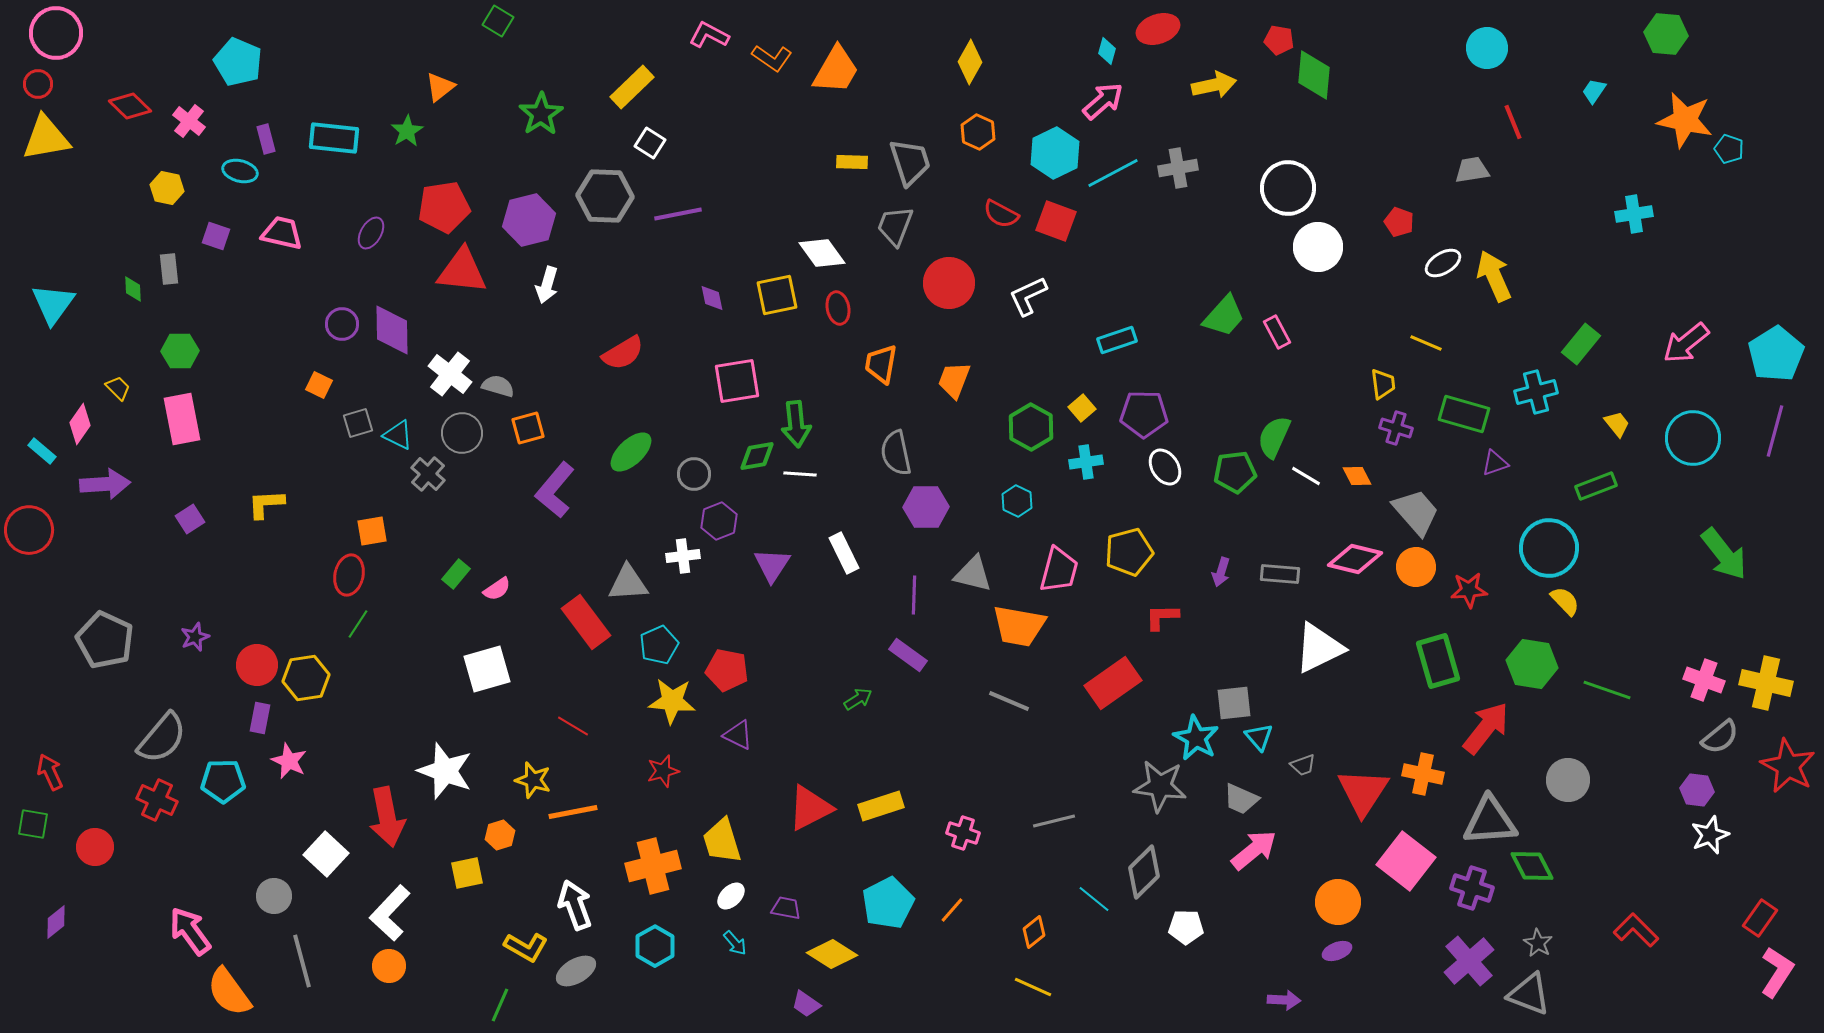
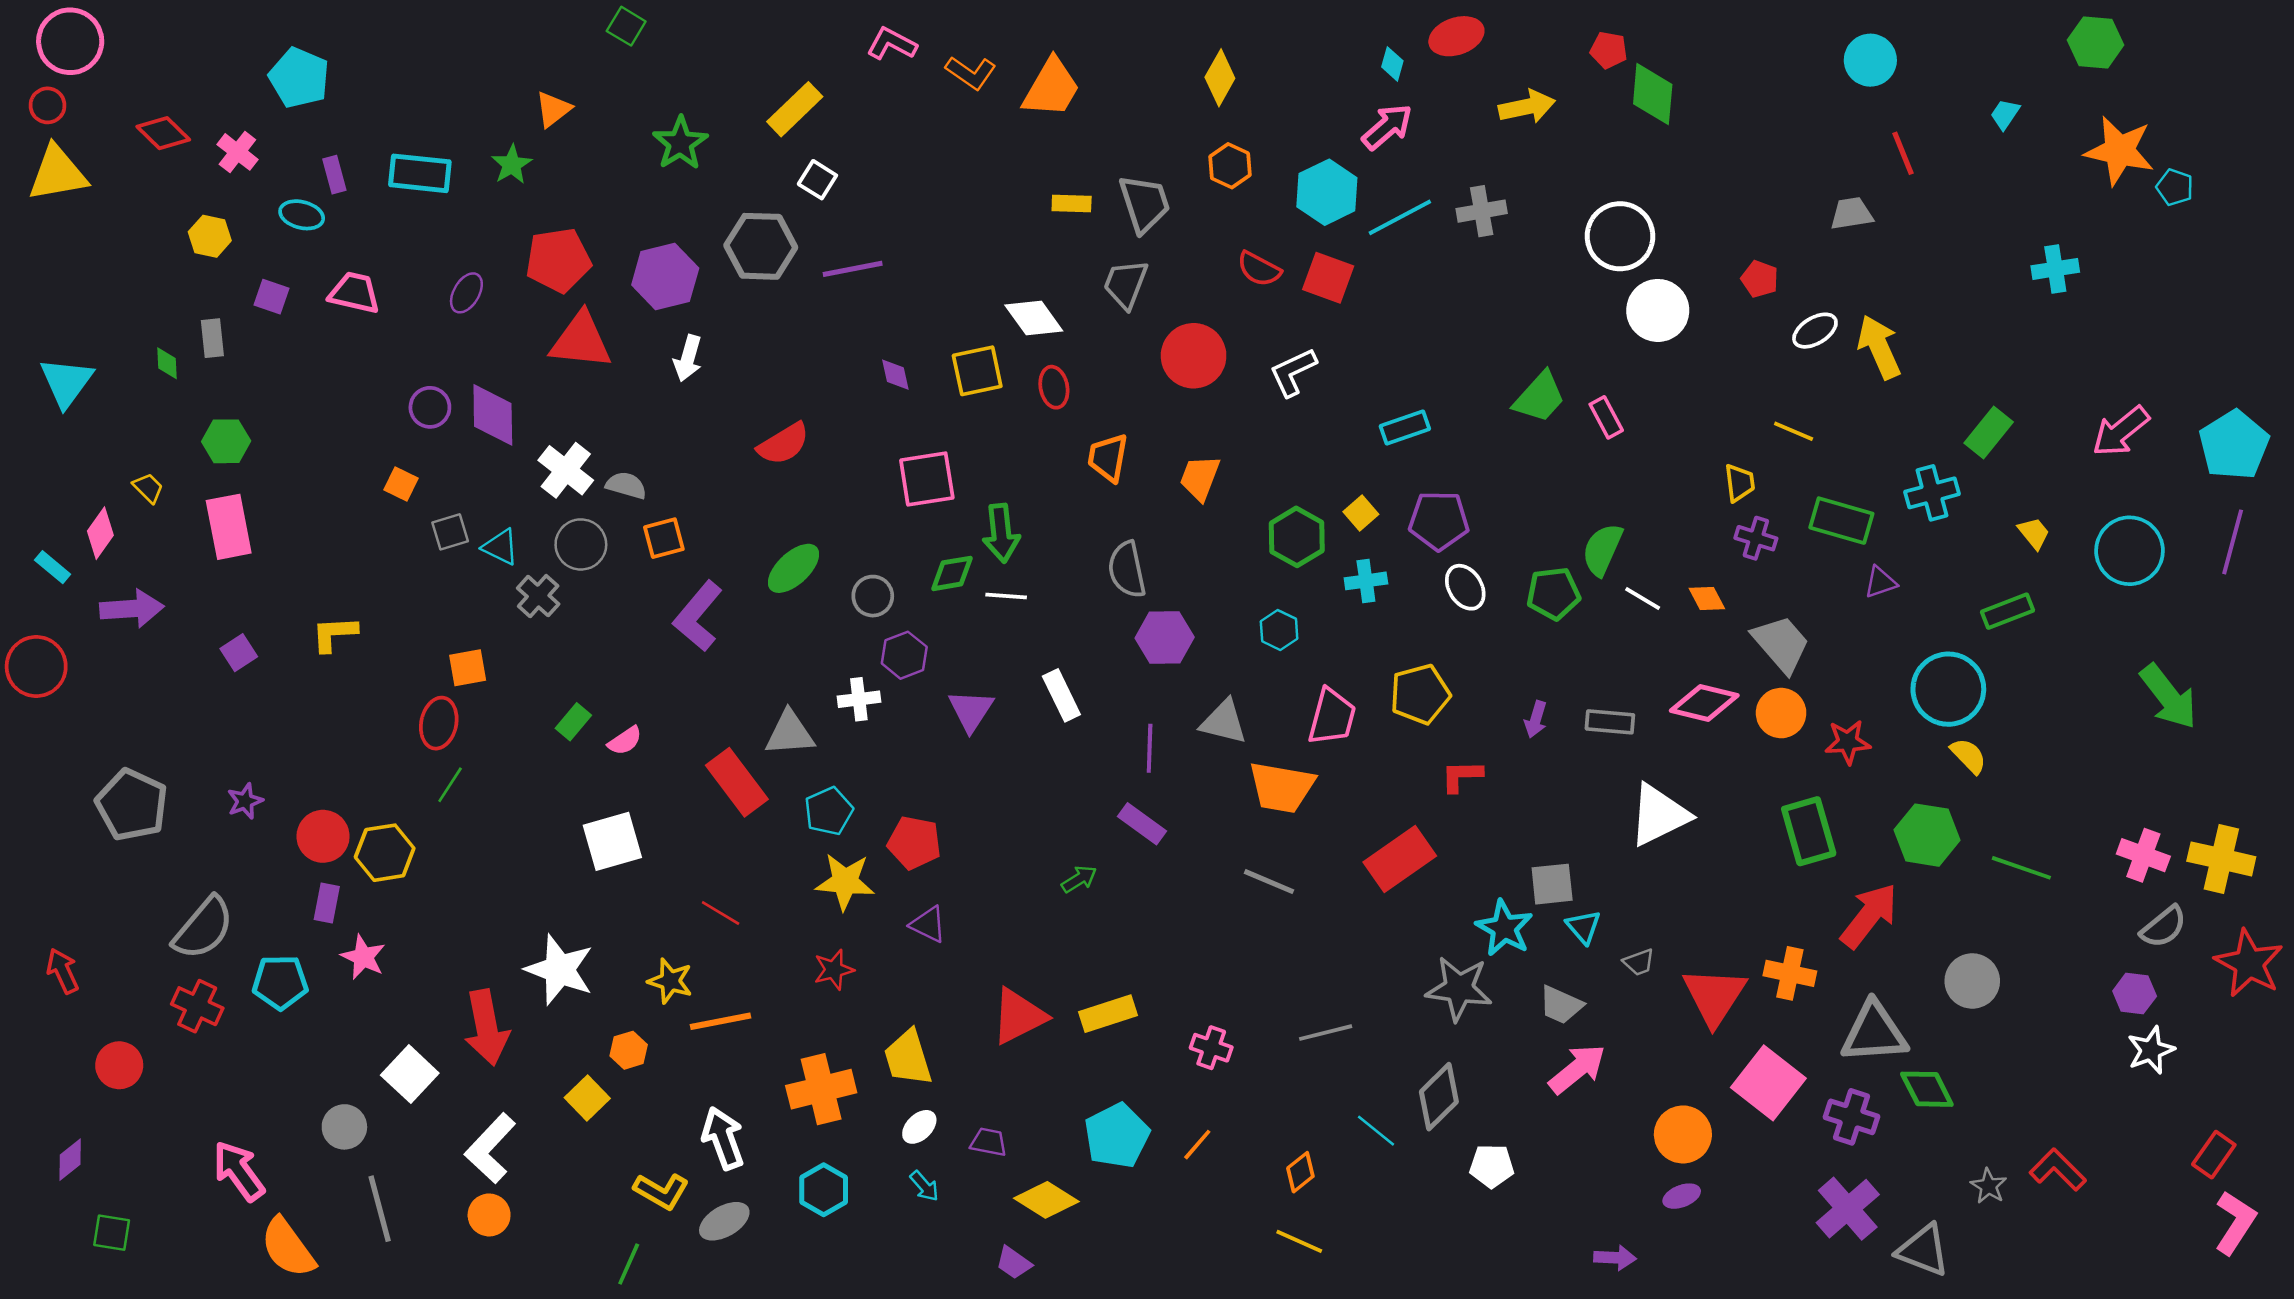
green square: (33, 824) -> (112, 1233), moved
yellow square: (467, 873) -> (587, 1098), turned -32
gray star: (1538, 943) -> (1989, 1186), moved

